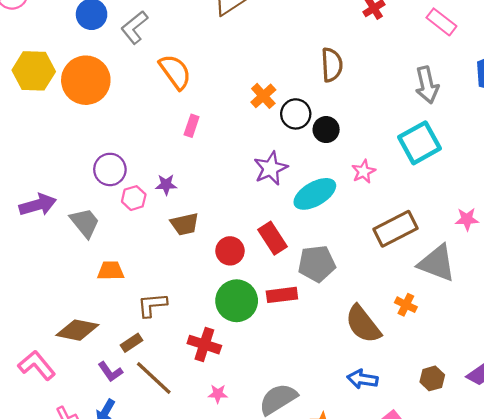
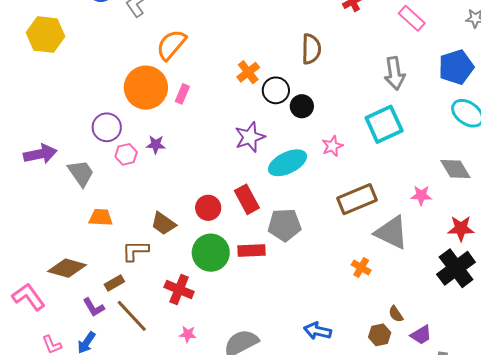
orange semicircle: (175, 72) -> (171, 45), turned -108
orange circle: (86, 80) -> (146, 88), moved
brown trapezoid: (185, 224) -> (163, 223), moved, turned 44
brown semicircle: (363, 324) -> (396, 314), moved, size x0.5

